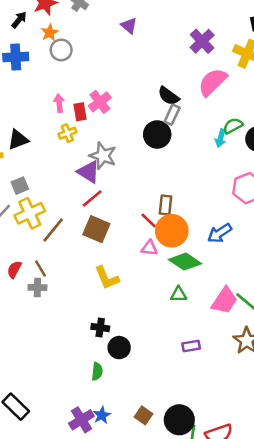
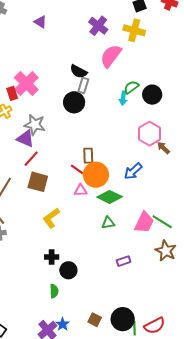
pink cross: (100, 102) -> (26, 84), size x1.4
yellow L-shape: (107, 278) -> (51, 218), turned 85

